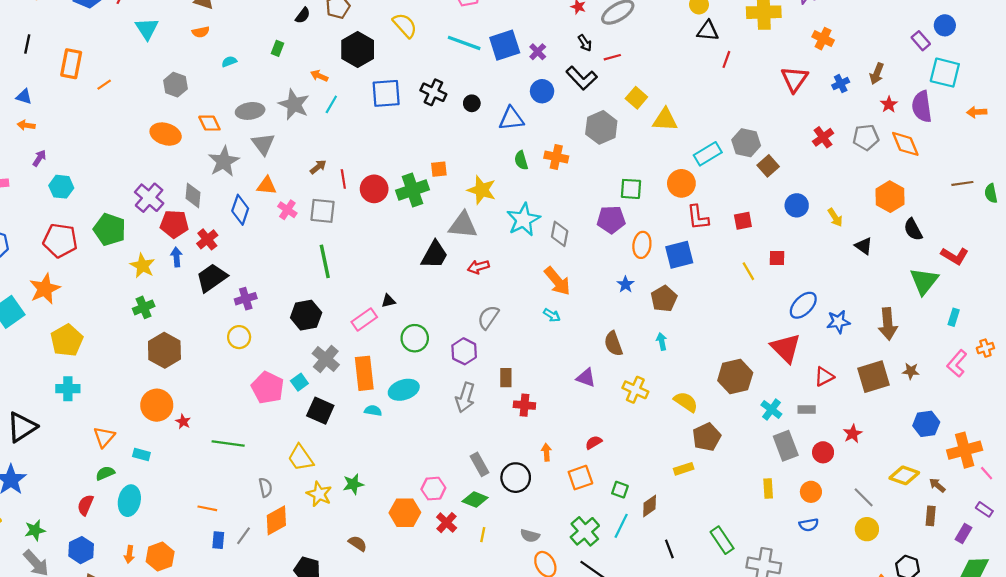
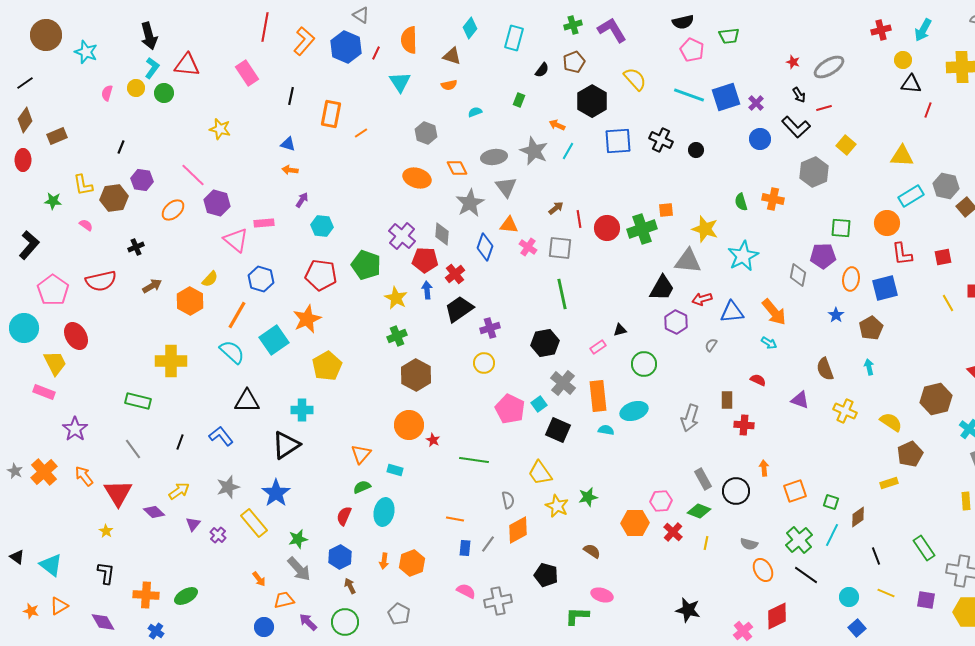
blue triangle: (511, 119) -> (732, 312), moved
yellow triangle: (665, 120) -> (902, 156), moved
gray diamond: (560, 234) -> (798, 275), moved
gray semicircle: (488, 317) -> (711, 345), size x0.6
pink rectangle: (364, 320) -> (598, 347), size x0.7
purple hexagon: (464, 351) -> (676, 322), moved
cyan cross: (68, 389) -> (302, 410), moved
red semicircle: (594, 442) -> (758, 380), moved, turned 56

